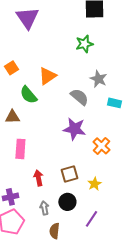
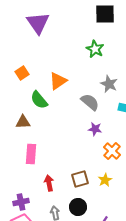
green star: (84, 44) -> (95, 49), turned -30
purple star: (74, 129) -> (95, 129), moved, size x0.6
yellow star: (94, 184) -> (105, 180), moved

